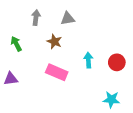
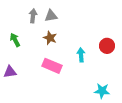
gray triangle: (68, 19) -> (51, 16), moved
red circle: (117, 62) -> (107, 46), moved

